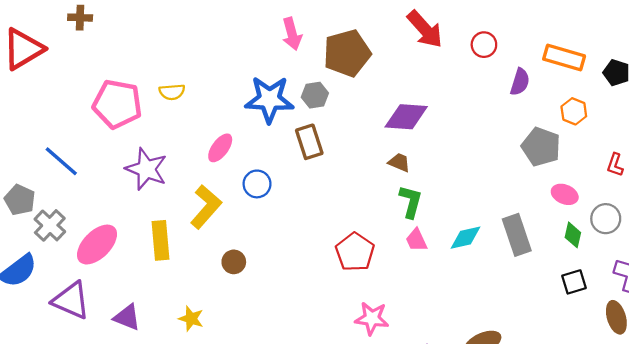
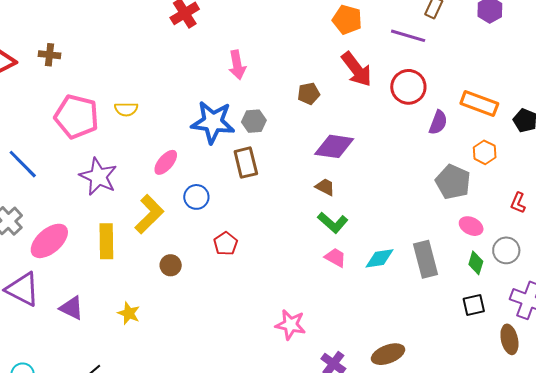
brown cross: (80, 18) -> (50, 55), moved
red circle: (484, 45) -> (408, 87), size x1.5
brown pentagon: (347, 53) -> (309, 94), moved, size x0.5
green L-shape: (411, 202) -> (333, 223), turned 112
pink trapezoid: (416, 240) -> (335, 257), turned 140
red pentagon: (355, 252) -> (226, 244), moved, size x0.7

